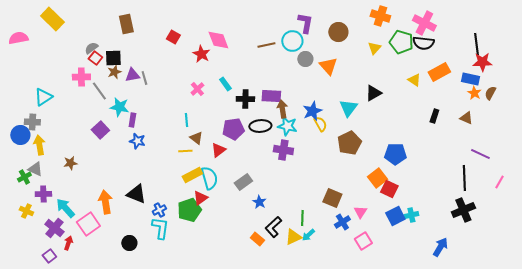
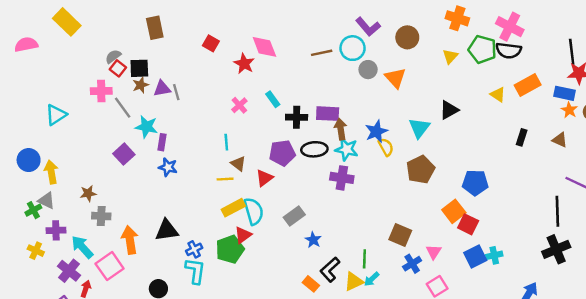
purple L-shape: (305, 23) -> (368, 27), turned 130
gray cross: (32, 122) -> (101, 216), moved
black triangle: (136, 194) -> (167, 230), turned -30

